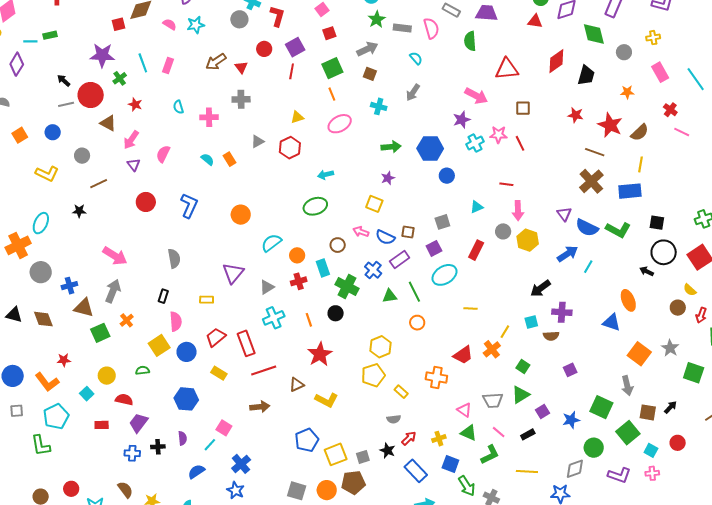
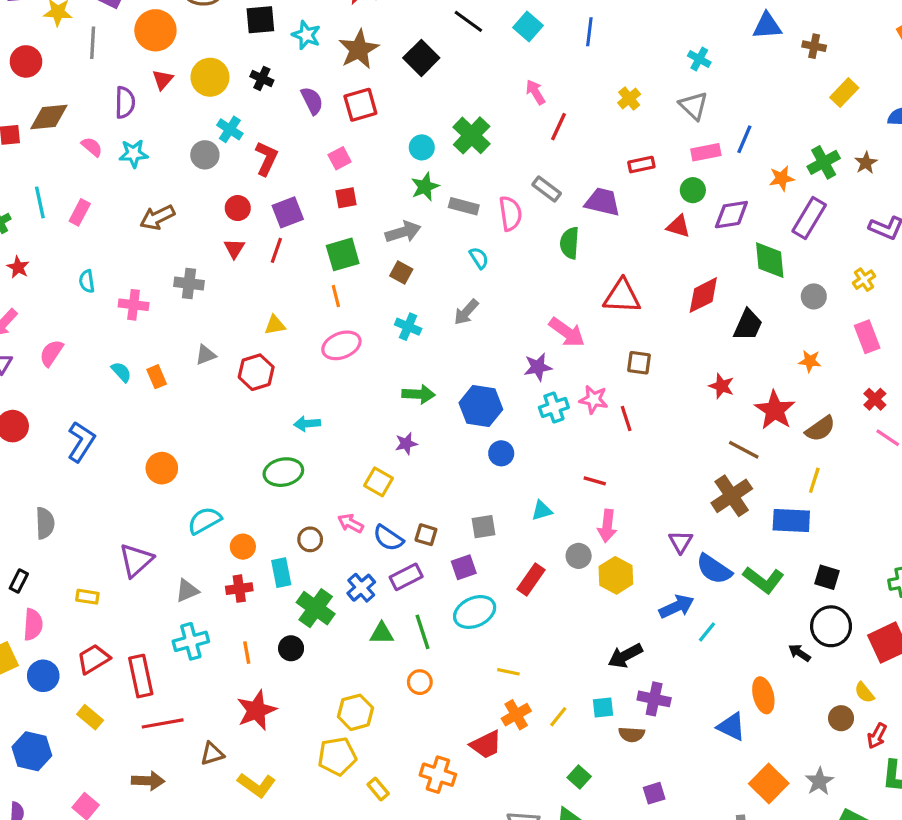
yellow cross: (653, 38) -> (864, 280), turned -32
red triangle: (241, 67) -> (234, 248), moved
orange cross: (492, 349) -> (516, 715), moved

